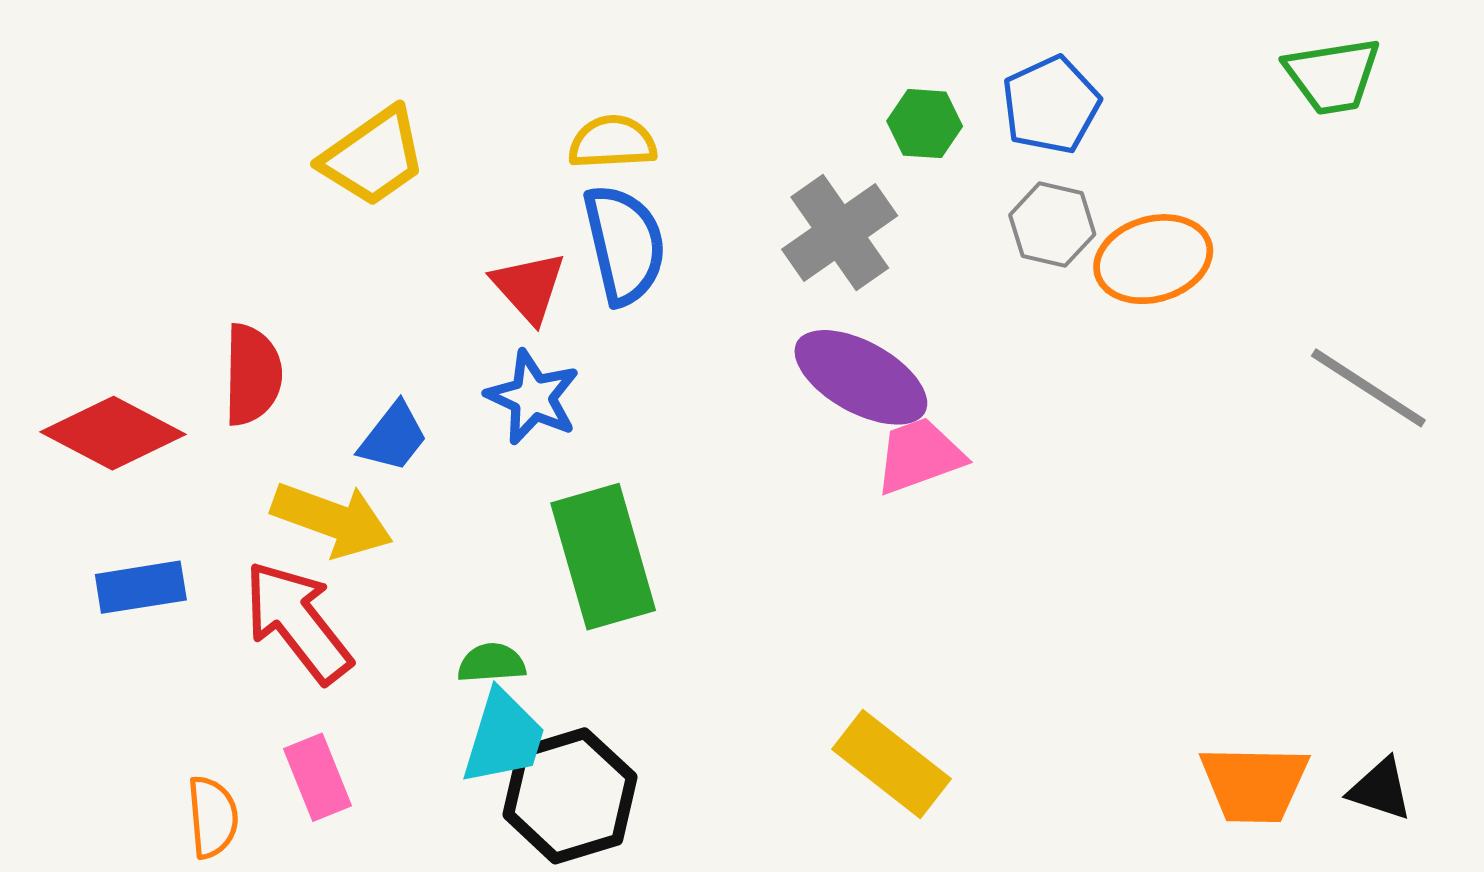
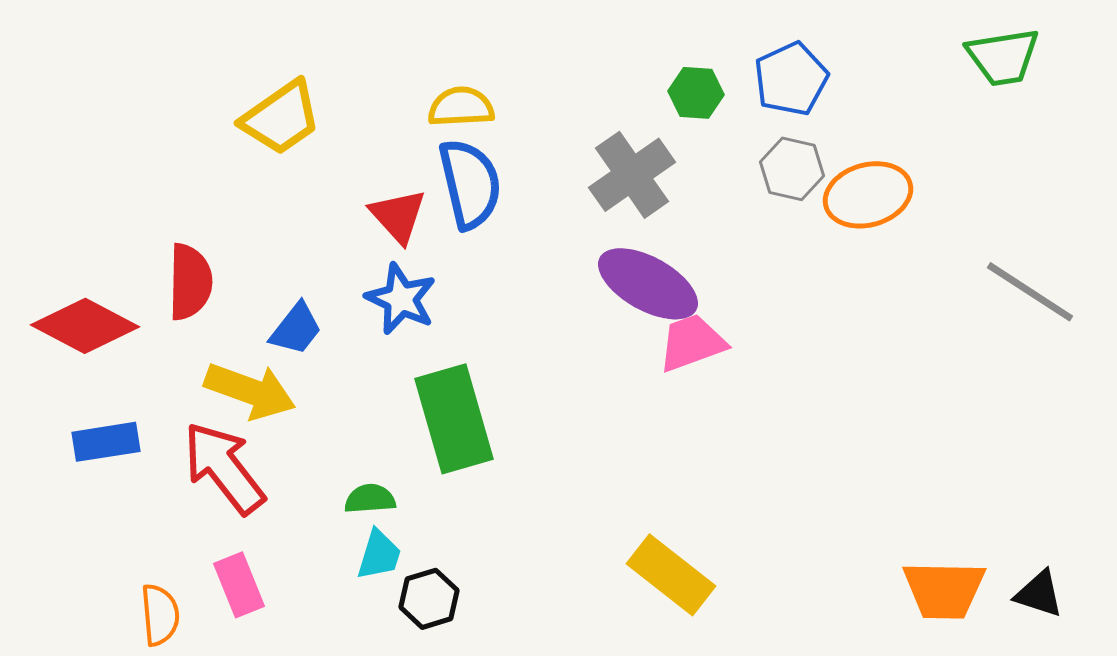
cyan trapezoid: (504, 737) -> (379, 555), size x0.7
black hexagon: (570, 796) -> (429, 599), size x0.6

